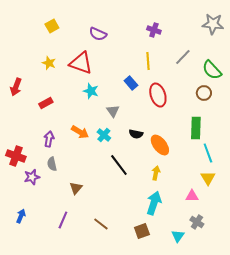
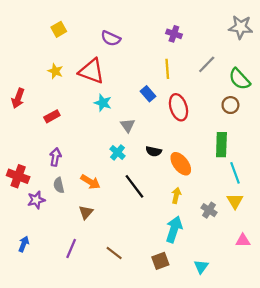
orange arrow: (80, 132) -> (90, 182), moved
pink triangle: (192, 196) -> (243, 241), moved
gray cross: (197, 222) -> (209, 210), moved

